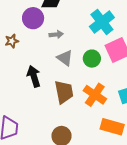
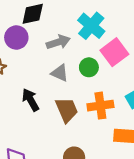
gray arrow: (56, 34) -> (58, 42), moved, size x1.5
orange cross: (95, 95) -> (100, 106), turned -30

